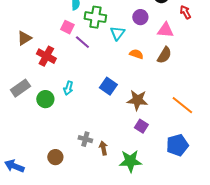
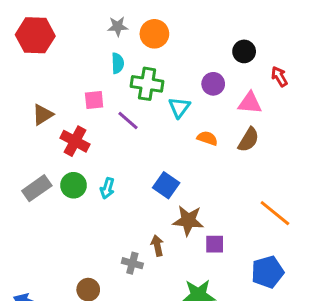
pink square: (67, 27) -> (94, 100), moved, turned -32
green circle: (45, 99) -> (74, 185), moved
brown star: (137, 100) -> (188, 221), moved
purple square: (141, 126) -> (215, 244), turned -32
brown arrow: (103, 148) -> (157, 246), moved

